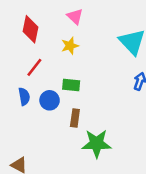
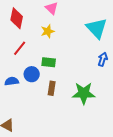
blue semicircle: (24, 97) -> (12, 81), moved, turned -88
green star: (97, 143) -> (84, 93), moved

